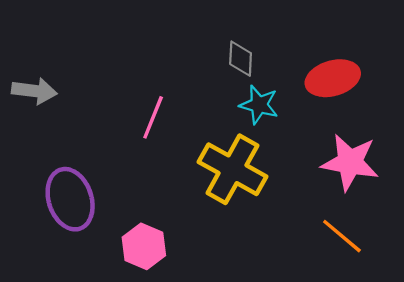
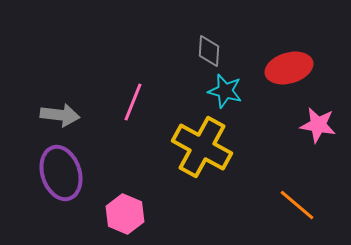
gray arrow: (34, 91) -> (60, 115), moved
pink star: (350, 162) -> (318, 125), moved, size x0.7

